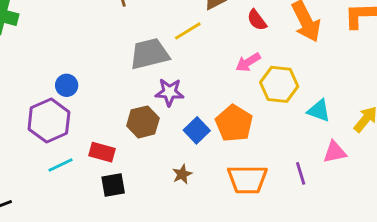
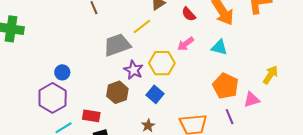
yellow hexagon: (279, 84) -> (162, 63), moved
purple star: (169, 92) -> (134, 70), turned 30
cyan triangle: (319, 111) -> (219, 47), moved
orange pentagon: (234, 123) -> (225, 86), moved

